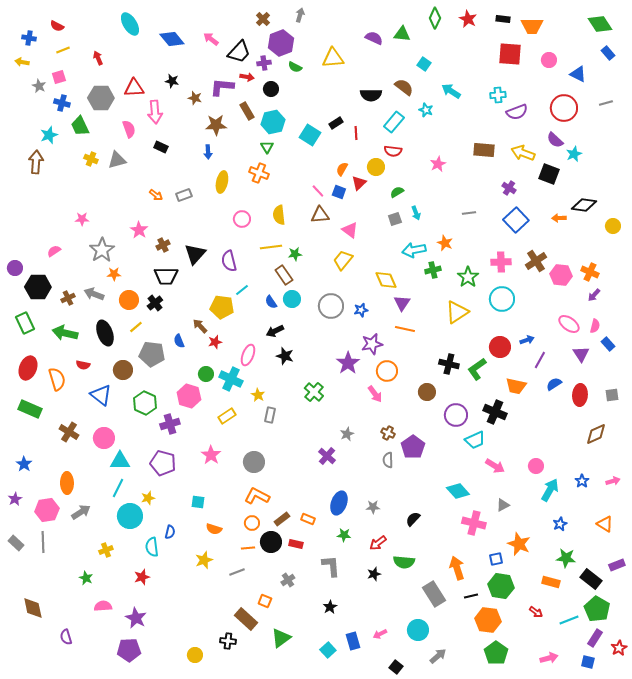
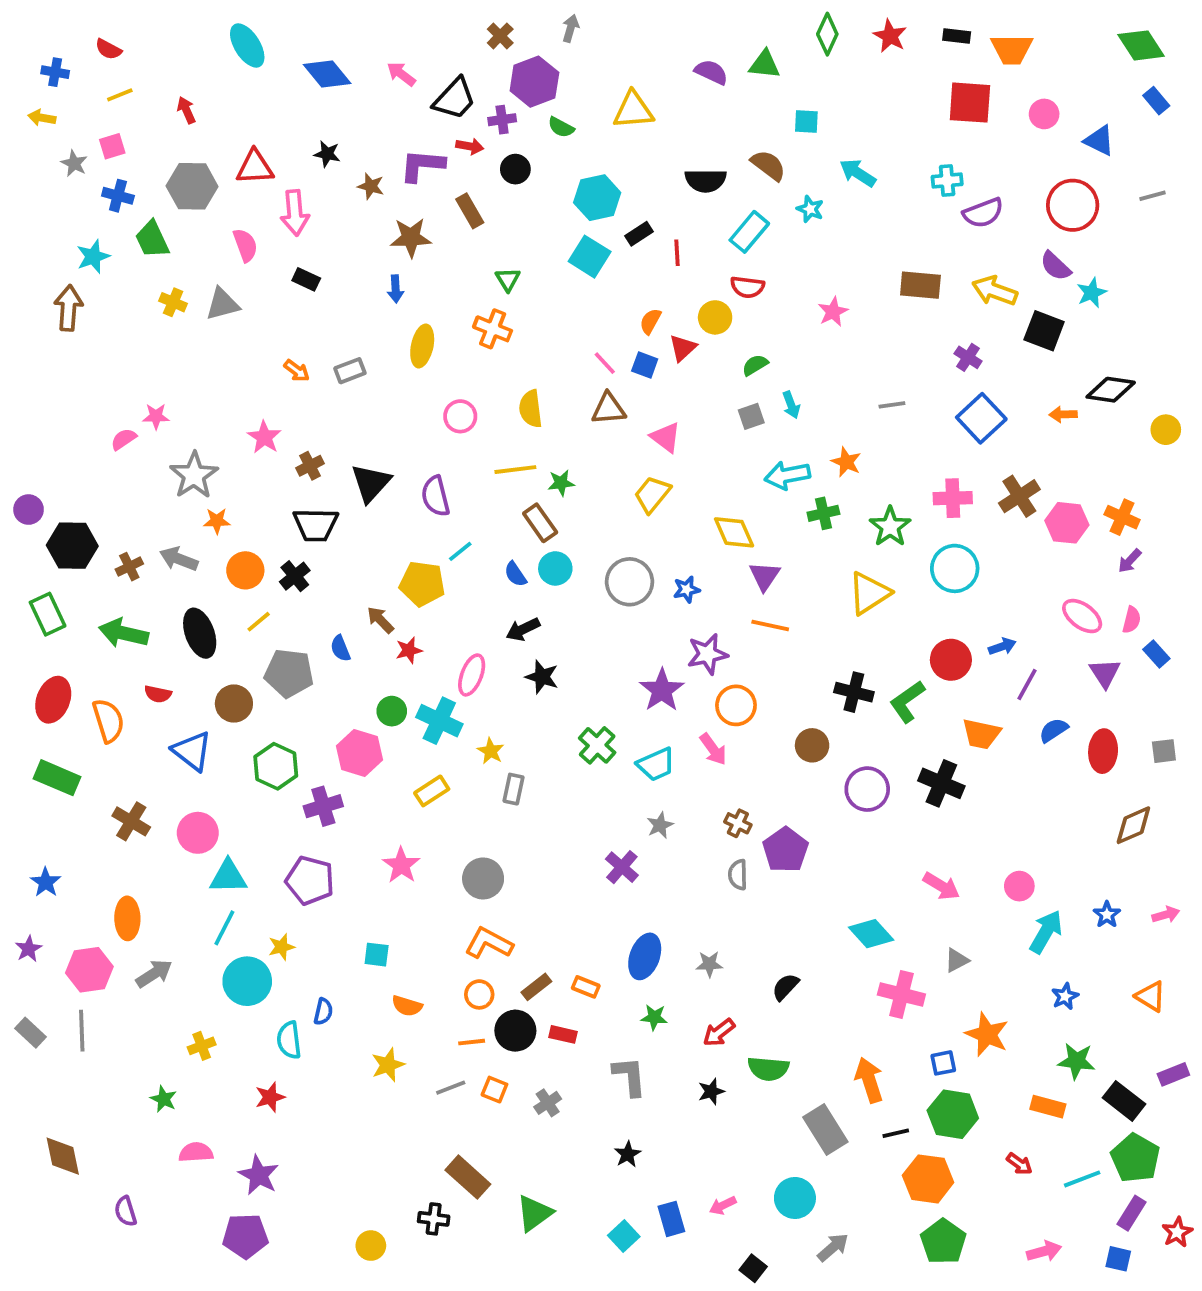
cyan square: (424, 64) -> (806, 122), turned -32
cyan hexagon: (273, 122) -> (597, 198), moved
pink semicircle: (54, 251) -> (124, 439), moved
cyan trapezoid: (475, 440) -> (656, 764), moved
orange square: (265, 601) -> (494, 1090), moved

